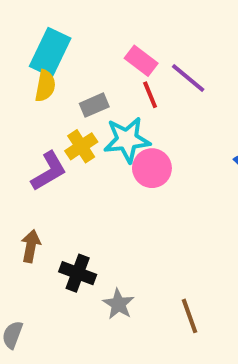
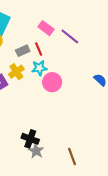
red line: (150, 95) -> (39, 49), moved
cyan star: (127, 140) -> (39, 68), size x0.7
black cross: (78, 273) -> (30, 139), moved

